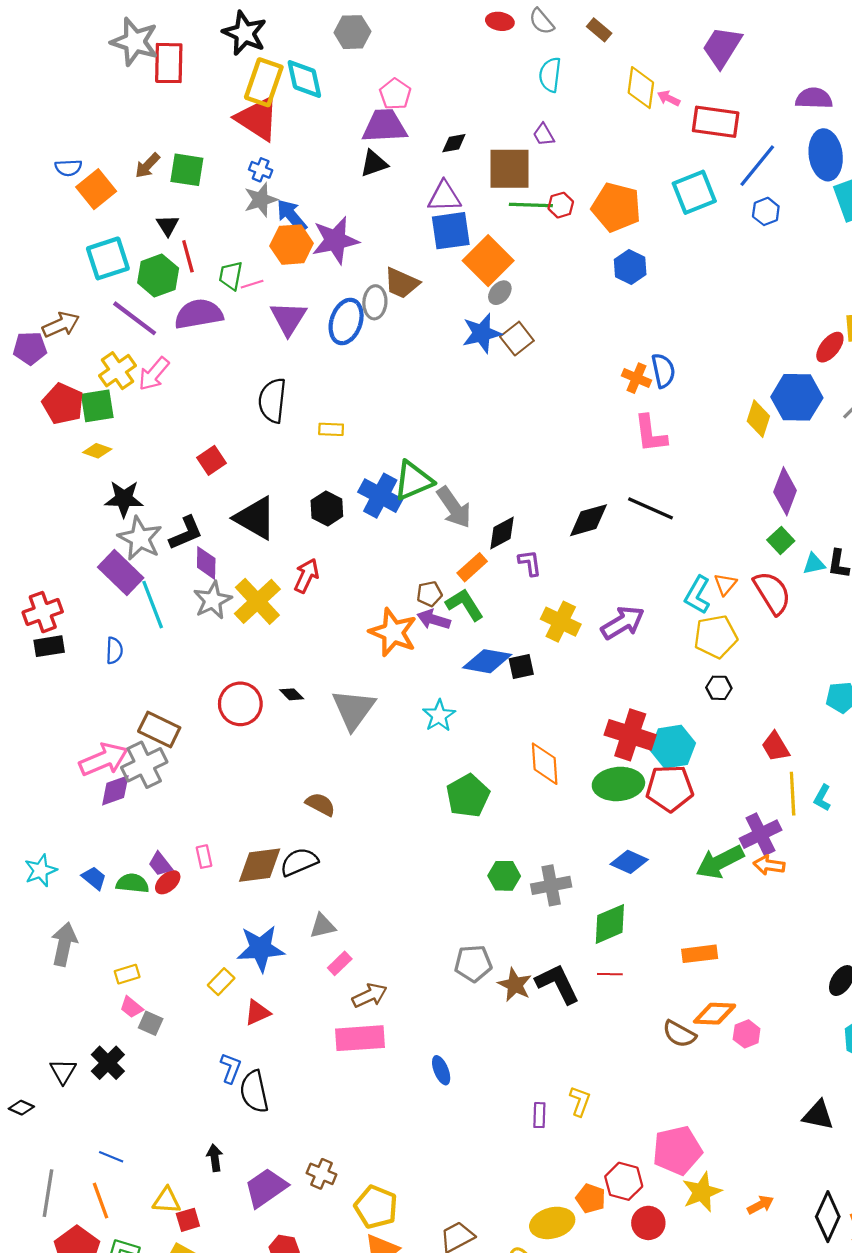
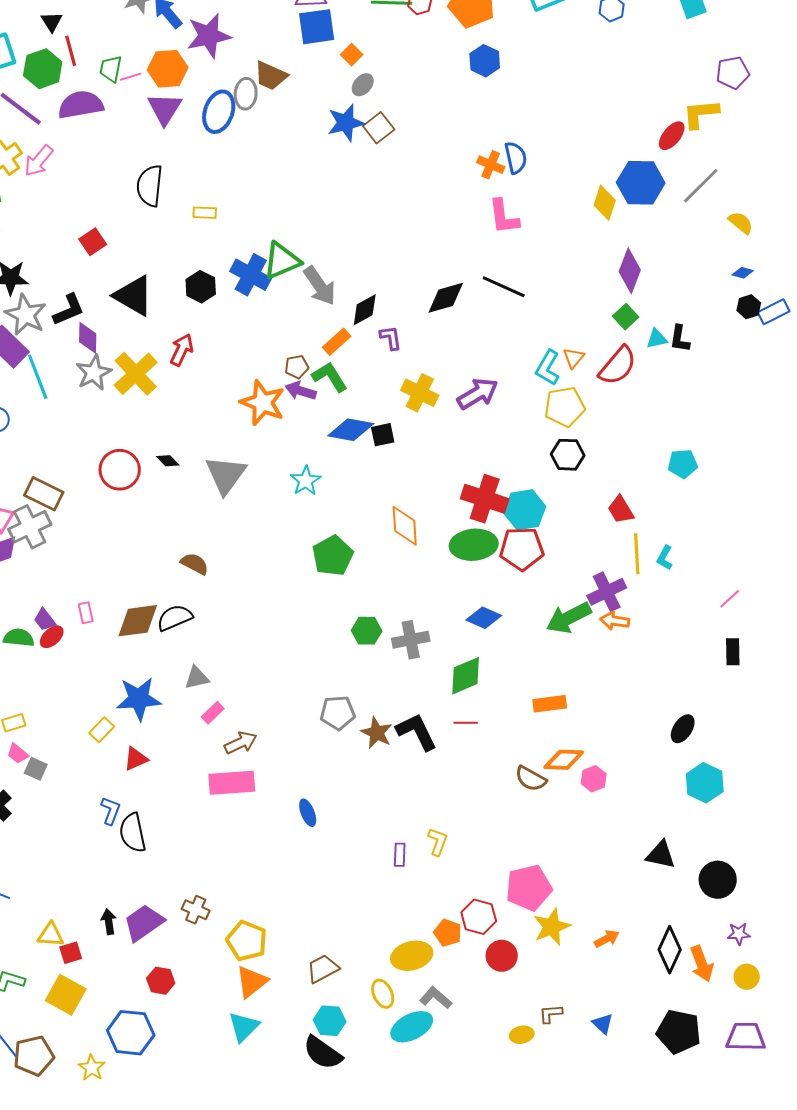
orange hexagon: (292, 245) -> (168, 69), moved
orange square: (488, 261) -> (352, 55), size x0.5
red semicircle: (772, 593) -> (618, 366), turned 72
black hexagon: (719, 688) -> (568, 455), size x1.4
black arrow: (215, 1158) -> (109, 922), moved

